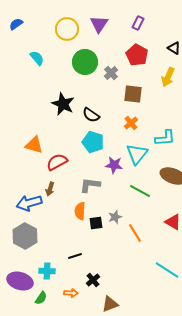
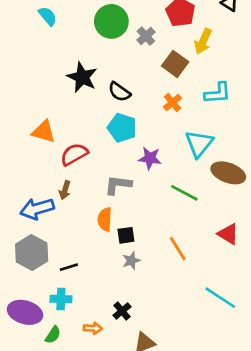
yellow arrow: (168, 77) -> (203, 41), moved
brown square: (133, 94) -> (175, 64), turned 30
cyan L-shape: (165, 138) -> (218, 93), moved
cyan triangle: (137, 154) -> (199, 144), moved
gray star: (115, 217) -> (131, 261), moved
black line: (75, 256) -> (69, 267), moved

